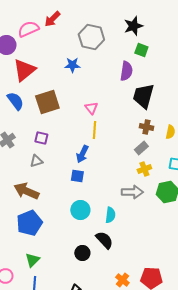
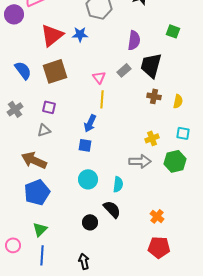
green square: (141, 50) -> (173, 31), moved
red triangle: (24, 70) -> (52, 35), moved
gray rectangle: (141, 148) -> (124, 70), moved
orange cross: (122, 280) -> (157, 216), moved

